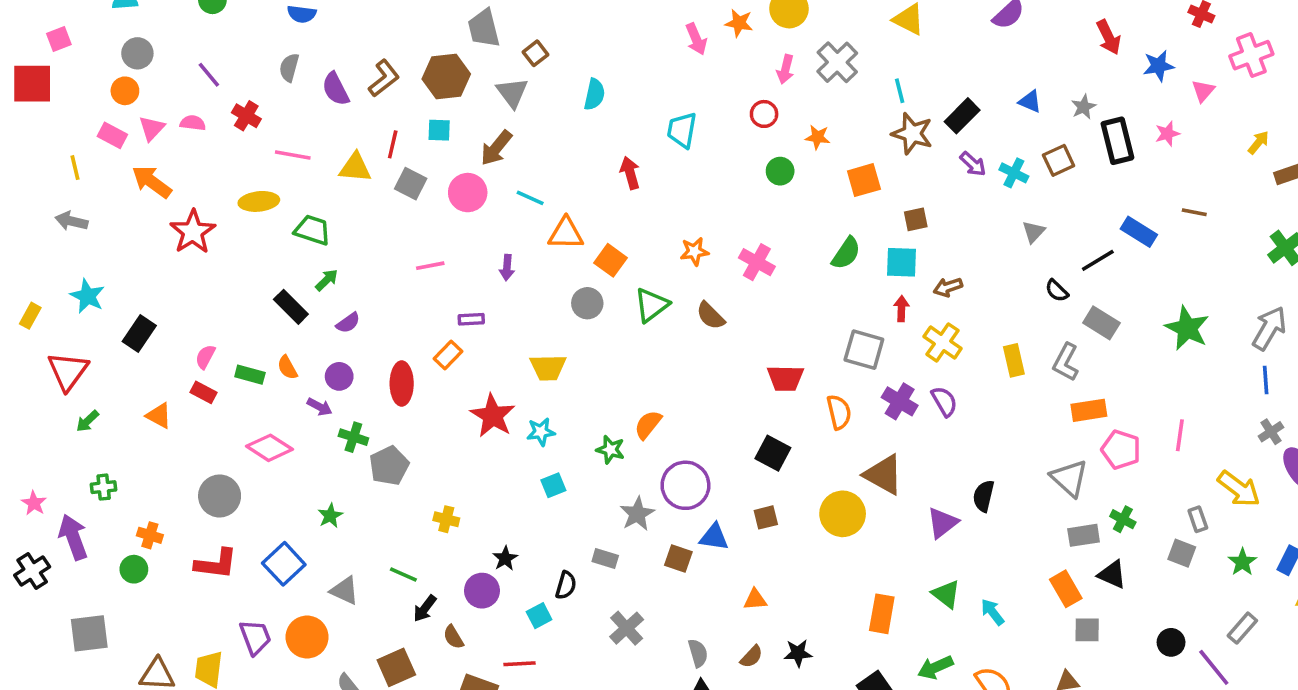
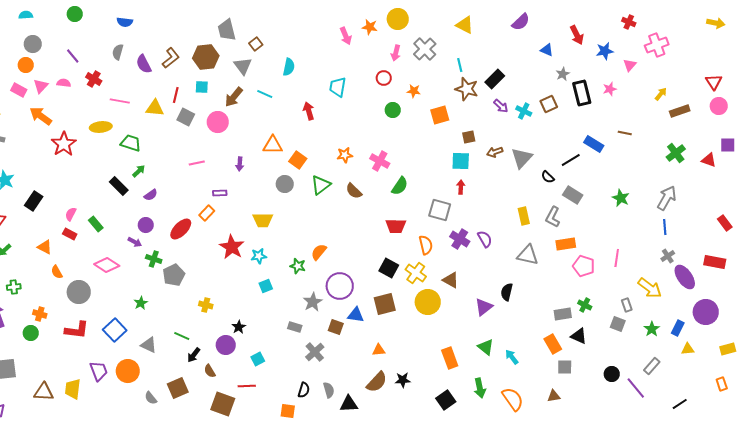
blue triangle: (1030, 101) -> (547, 50), moved
cyan line: (530, 198) -> (265, 94), moved
gray triangle: (1034, 232) -> (522, 158), moved, size x1.6
green semicircle: (846, 253) -> (400, 186), moved
brown arrow: (948, 287) -> (495, 152), moved
green star: (1187, 328) -> (621, 198), size x0.7
yellow cross: (943, 342) -> (416, 273), moved
orange semicircle: (287, 367) -> (57, 272), moved
green rectangle: (250, 375) -> (96, 224), turned 35
red ellipse: (402, 384) -> (181, 229), turned 45
brown triangle: (884, 475) -> (451, 280), size x0.7
gray triangle: (1069, 478) -> (528, 255), moved, turned -30
brown square: (766, 517) -> (385, 304), size x1.6
black semicircle: (566, 585) -> (304, 390), moved
orange rectangle: (882, 614) -> (450, 358), turned -30
gray cross: (627, 628) -> (315, 352), moved
gray semicircle: (698, 653) -> (329, 390), moved
brown semicircle: (752, 657) -> (377, 382), size x1.6
green arrow: (935, 667) -> (480, 388), turned -78

